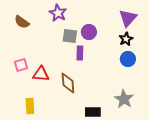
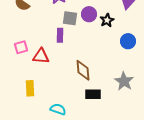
black star: (126, 39) -> (107, 20), moved
purple rectangle: (80, 53) -> (60, 35), moved
brown diamond: (68, 83) -> (83, 70), moved

